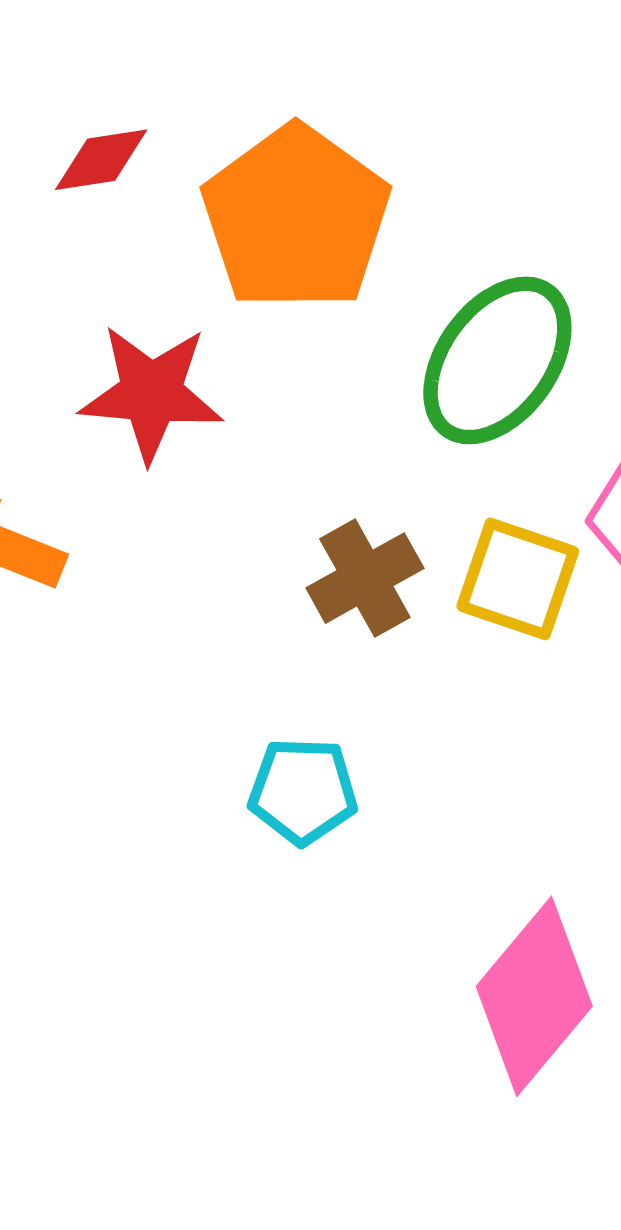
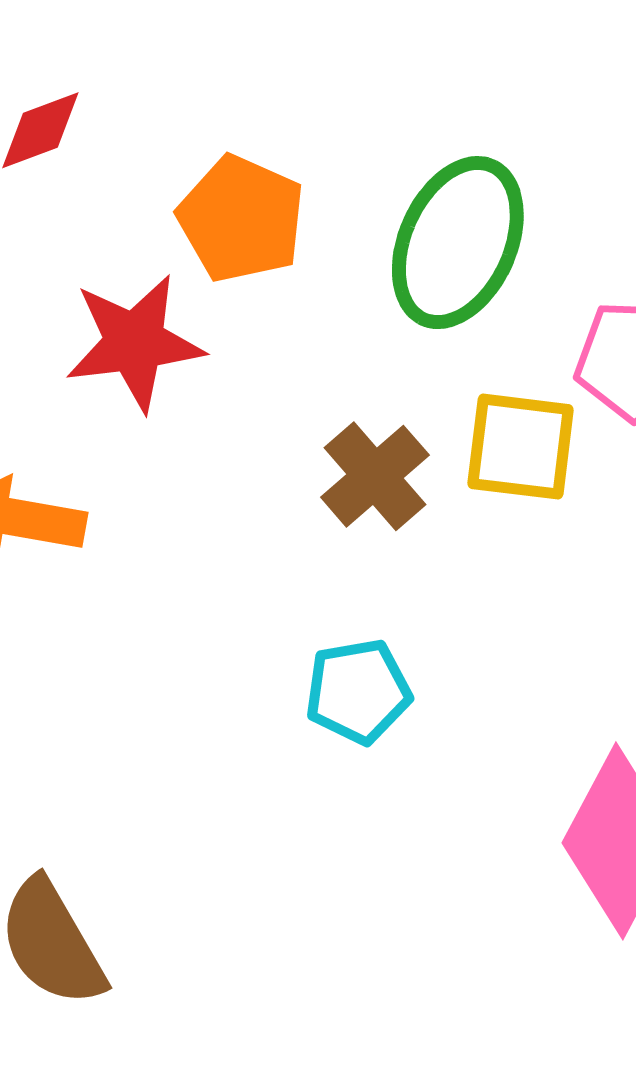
orange pentagon: (296, 218) -> (241, 219), moved, size x0.7

